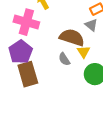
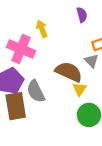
gray semicircle: (64, 59) -> (36, 91), moved, size x1.5

